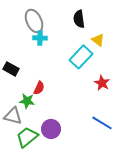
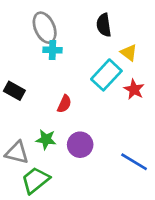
red star: (102, 83) -> (134, 89), moved
red semicircle: (39, 88) -> (64, 104), moved
green star: (27, 101) -> (46, 139), moved
purple circle: (51, 129) -> (80, 145), moved

